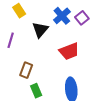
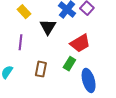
green rectangle: (36, 91) -> (69, 64), moved, turned 64

